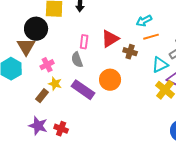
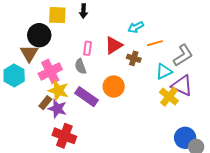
cyan arrow: (144, 21) -> (136, 27), moved
pink cross: (47, 65) -> (50, 71), size x1.6
yellow star: (55, 84) -> (58, 91), size x1.5
purple star: (38, 126) -> (57, 109), moved
red cross: (61, 129) -> (64, 136), size x1.6

